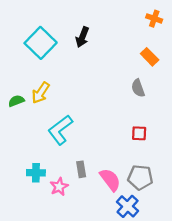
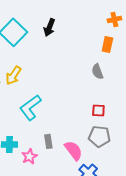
orange cross: (154, 19) -> (114, 19), moved, turned -32
orange rectangle: (150, 57) -> (107, 44), turned 56
gray pentagon: (140, 177) -> (99, 136), moved

